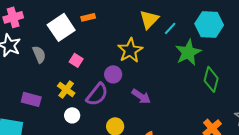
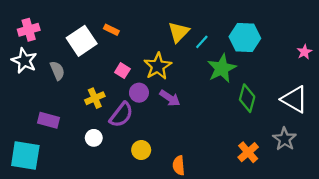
orange rectangle: (88, 17) -> (111, 30), turned 40
pink square: (76, 60) -> (122, 71), moved
yellow cross: (66, 89) -> (95, 98), moved, turned 30
purple arrow: (141, 96) -> (170, 98), moved

